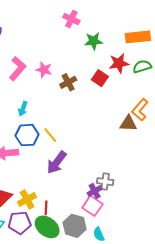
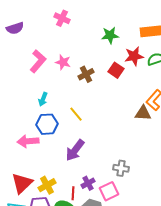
pink cross: (71, 19) -> (62, 18), moved
yellow line: (50, 135) -> (76, 114), moved
purple cross: (95, 191) -> (88, 183), moved
pink square: (92, 206) -> (109, 191), turned 30
red line: (46, 208) -> (73, 193), moved

